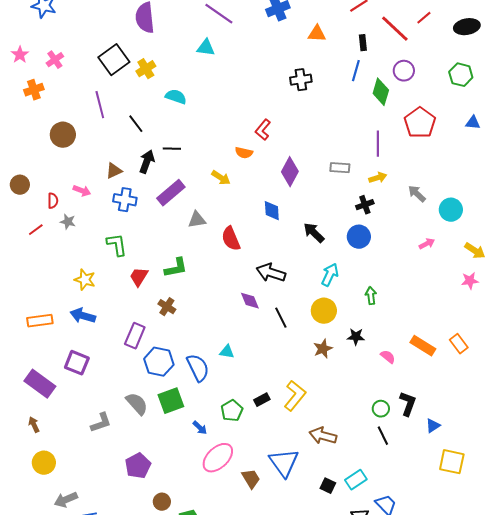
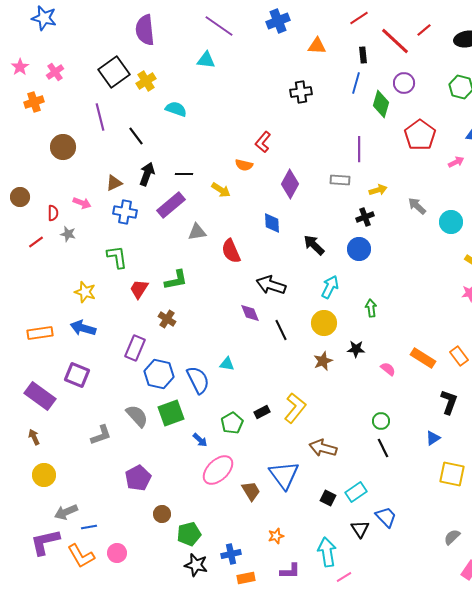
purple line: (378, 144) -> (359, 149), moved
black line: (172, 149) -> (184, 174), moved
pink arrow: (427, 244) -> (456, 162), moved
black L-shape: (408, 404) -> (449, 402), moved

